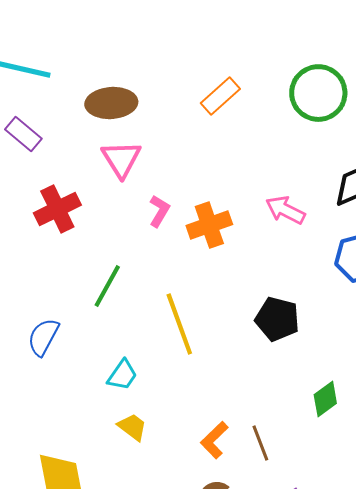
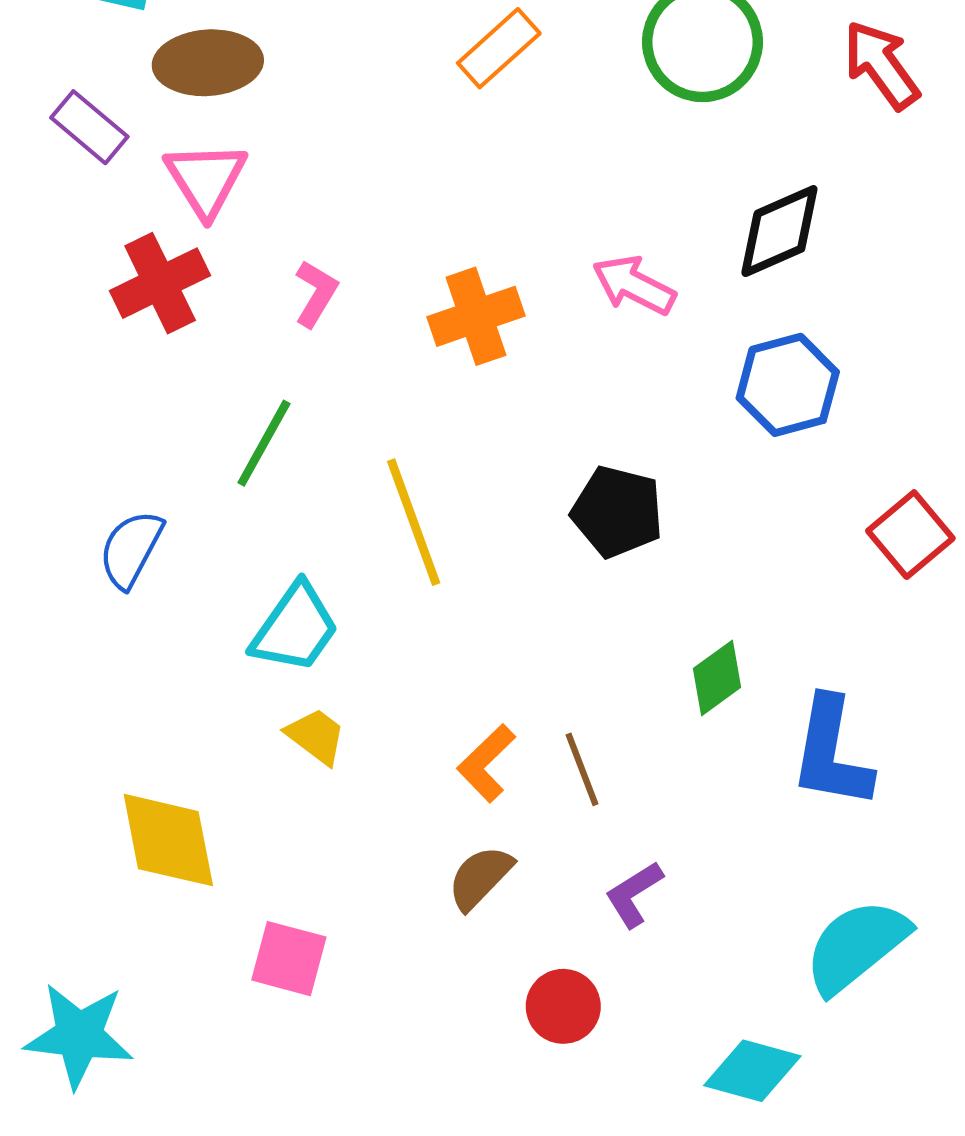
brown ellipse: (111, 103) -> (208, 63), moved
pink triangle: (121, 159) -> (206, 179), moved
pink L-shape: (159, 211) -> (316, 293), moved
cyan trapezoid: (122, 375) -> (295, 628), size x1.4

